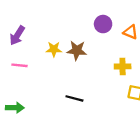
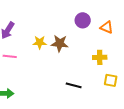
black line: (74, 98) -> (74, 85), moved

